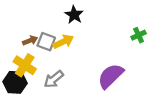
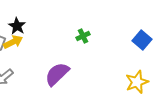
black star: (74, 15) -> (17, 26), moved

